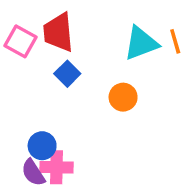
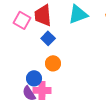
cyan triangle: (141, 43) -> (78, 14), moved
orange circle: (123, 97) -> (53, 63), moved

